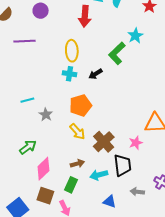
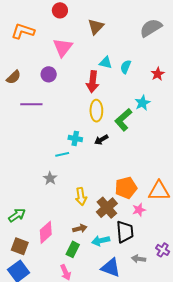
yellow ellipse: (72, 51) -> (96, 111), moved
cyan line: (27, 100) -> (62, 154), moved
orange pentagon: (81, 105) -> (126, 188), moved
yellow arrow: (77, 132) -> (81, 197), turned 30
green arrow: (28, 147) -> (17, 215), moved
brown square: (45, 196) -> (20, 246), moved
blue triangle: (110, 202) -> (111, 268), size x1.5

